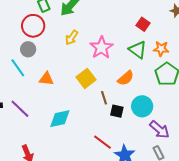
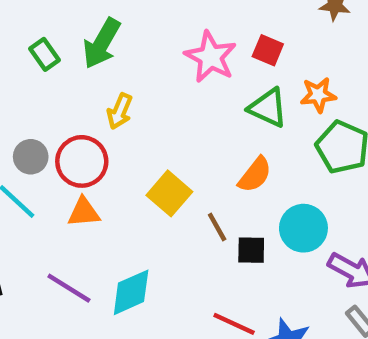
red circle: (33, 26) -> (82, 161), moved
pink star: (101, 48) -> (211, 57), moved
purple line: (20, 109) -> (69, 288), moved

